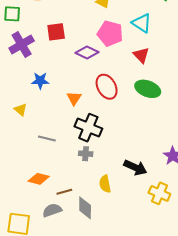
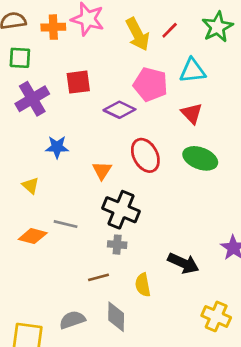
cyan triangle: (142, 23) -> (193, 71), turned -40
orange diamond: (39, 179) -> (33, 236), moved
brown line: (64, 192) -> (98, 277), moved
yellow cross: (159, 193) -> (216, 316), moved

